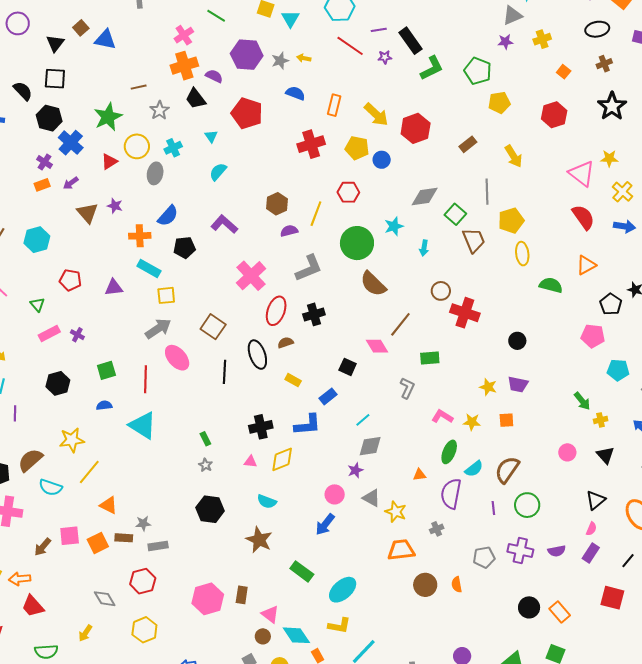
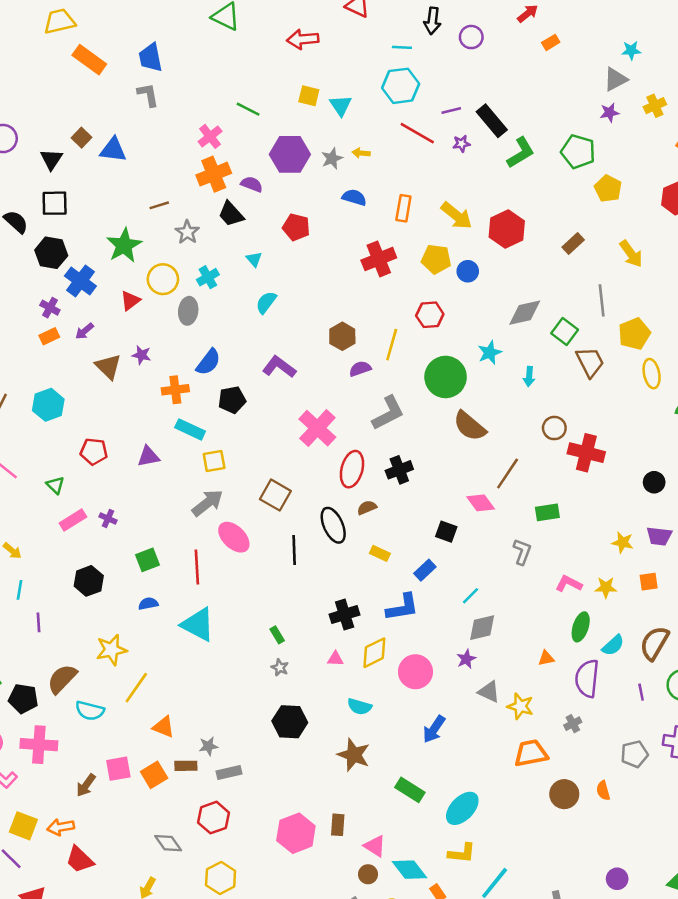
yellow pentagon: (499, 103) -> (608, 189), turned -30
red pentagon: (247, 113) -> (296, 227), size x0.7
pink circle: (335, 494) -> (415, 672), moved, size x1.4

